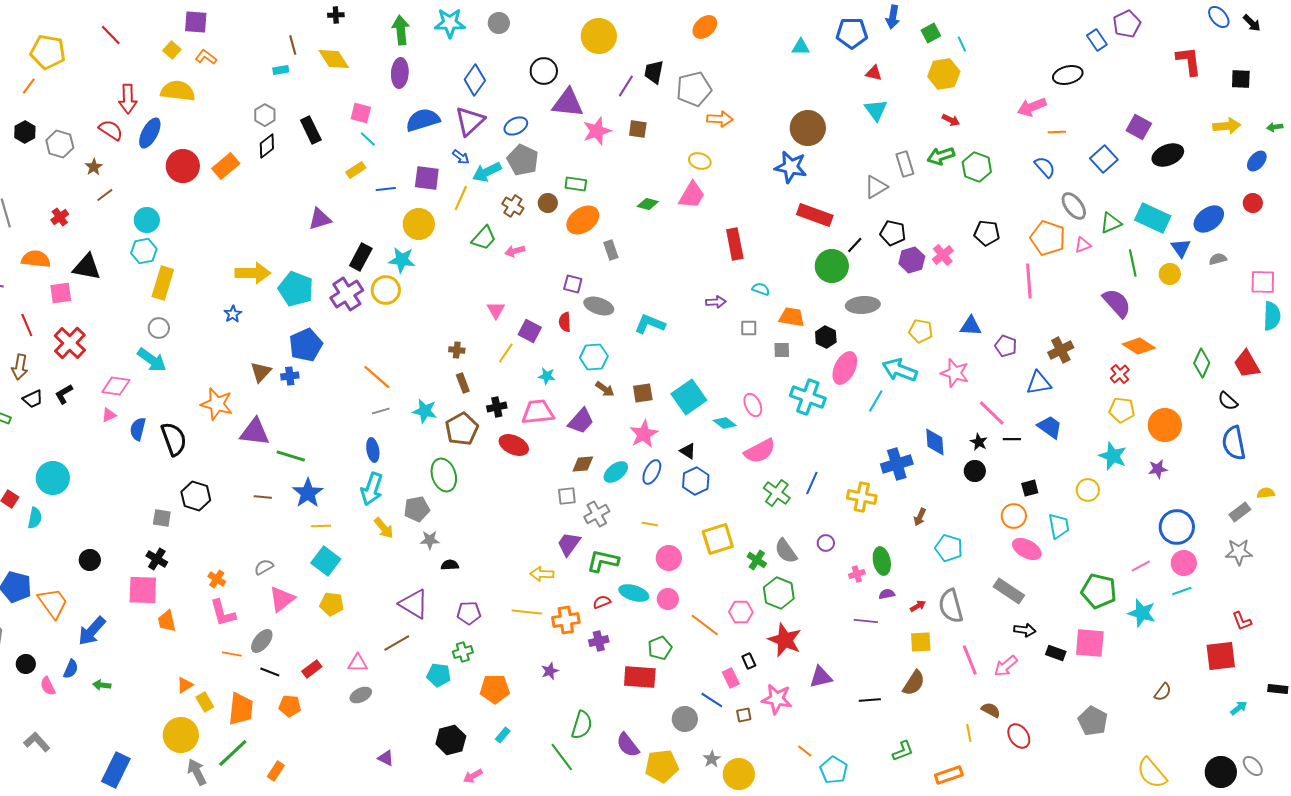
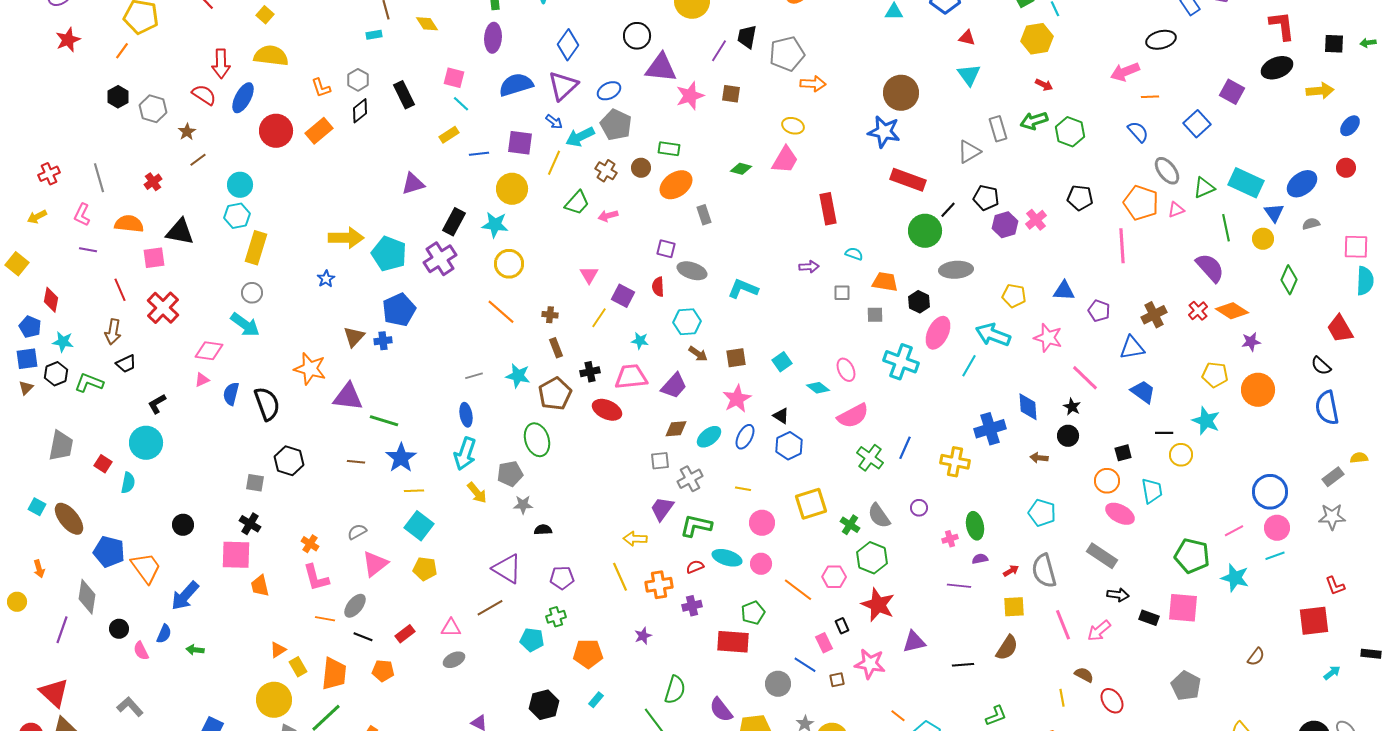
orange L-shape: (206, 57) -> (321, 88), moved, turned -145
yellow diamond: (334, 59) -> (427, 24), size x0.7
green arrow: (1275, 127) -> (1368, 43), moved
black ellipse: (1168, 155) -> (1277, 68), moved
yellow circle: (386, 290) -> (509, 264), moved
green diamond: (1202, 363) -> (1289, 280), moved
red cross: (1120, 374) -> (1198, 311), moved
orange line: (377, 377) -> (501, 312), moved
black L-shape: (64, 394) -> (157, 404), moved
cyan square: (689, 397) -> (782, 362), size x0.6
black line: (1012, 439) -> (1164, 433), moved
purple star: (1158, 469) -> (1251, 342), moved
brown arrow: (920, 517) -> (1039, 458), moved, turned 72
yellow line: (527, 612) -> (620, 577), turned 60

